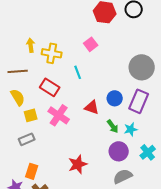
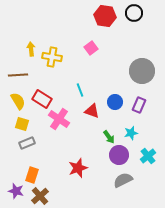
cyan line: (78, 72) -> (80, 90), moved
red rectangle: (50, 87) -> (42, 99), moved
purple rectangle: (139, 101) -> (139, 105), size x0.7
yellow square: (31, 115) -> (22, 124), moved, turned 32
green arrow: (113, 126) -> (109, 137), moved

